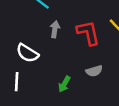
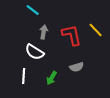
white semicircle: (27, 53) -> (35, 52), moved
white line: (17, 82) -> (24, 76), moved

